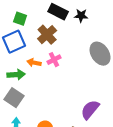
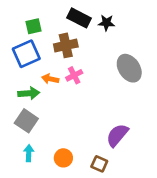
green square: (20, 19) -> (33, 26), turned -32
brown cross: (47, 35) -> (66, 45), turned 30

